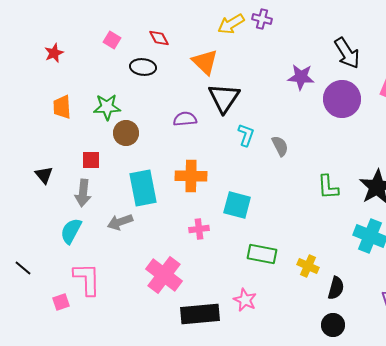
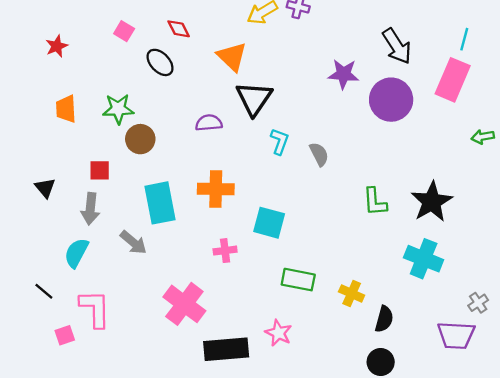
black ellipse: (143, 67) -> (160, 62), turned 40
gray arrow: (120, 222) -> (133, 242), turned -120
black line: (23, 268) -> (44, 291), moved

